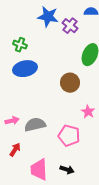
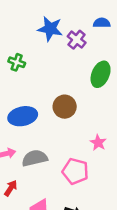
blue ellipse: (25, 69) -> (23, 116), moved
brown circle: (70, 83) -> (65, 107), moved

